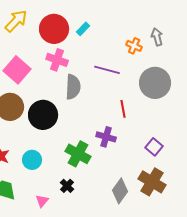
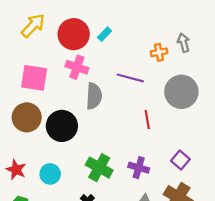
orange cross: (134, 46) -> (159, 52), turned -35
pink square: (17, 70) -> (34, 78), turned -32
purple cross: (106, 137) -> (139, 168), moved

